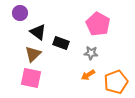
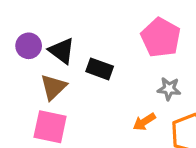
purple circle: (20, 13) -> (29, 46), moved
gray star: (91, 53) -> (169, 89), moved

